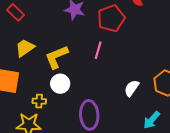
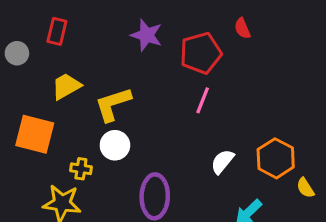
red rectangle: (16, 12) -> (57, 31), turned 54
pink line: (98, 50) -> (203, 100), moved

